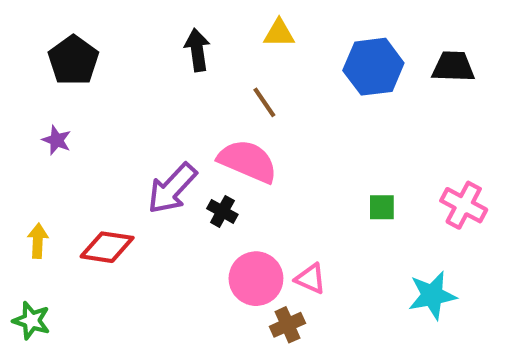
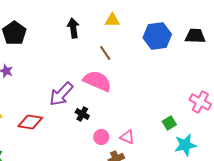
green square: (382, 207) -> (169, 123), moved, turned -32
black cross: (222, 211) -> (82, 114), moved
pink circle: (256, 279) -> (101, 137), size x0.6

